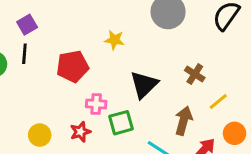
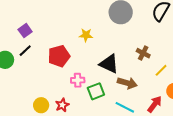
black line: (24, 54) -> (25, 51), turned 48
black triangle: (144, 85) -> (109, 64), turned -45
brown arrow: (184, 121) -> (127, 83), moved, turned 96
red star: (80, 132) -> (62, 105), moved

